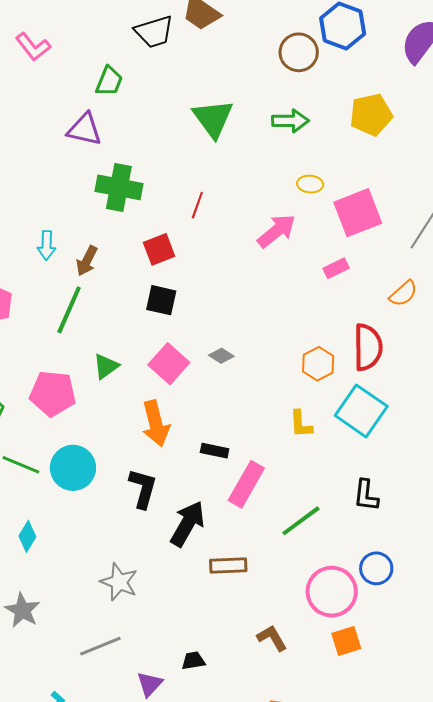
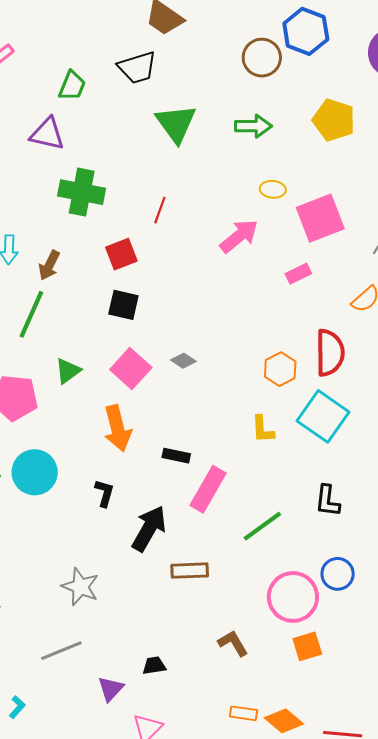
black trapezoid: (154, 32) -> (137, 68), moved
yellow pentagon: (371, 115) -> (334, 120), turned 30
black L-shape: (143, 488) -> (104, 493), size x0.7

